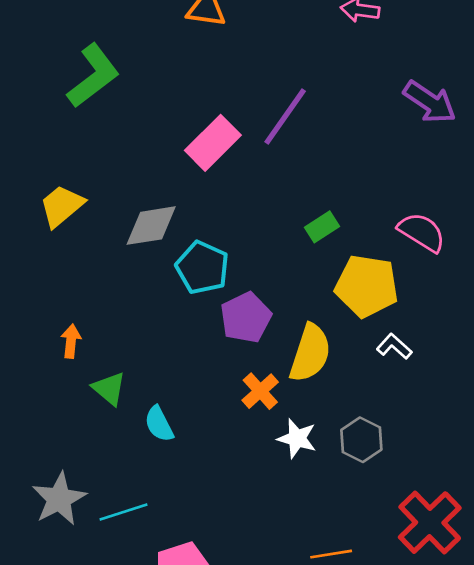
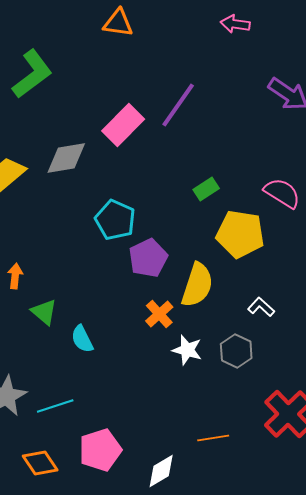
gray diamond: (151, 226) -> (66, 158), moved
white L-shape: (394, 346) -> (261, 307), moved

